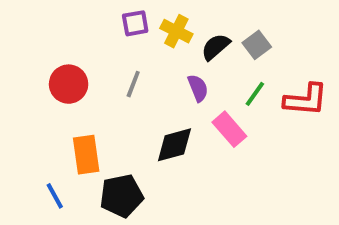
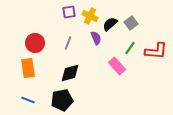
purple semicircle: (198, 88) -> (96, 38), moved
black diamond: (174, 145) -> (70, 73), moved
orange rectangle: (86, 155) -> (28, 68), moved
blue line: (55, 196) -> (28, 100), turned -40

